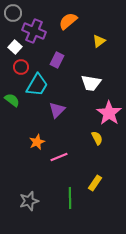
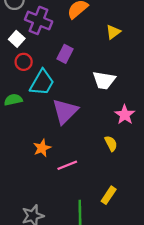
green semicircle: (12, 100) -> (13, 100), turned -49
purple triangle: (57, 110) -> (65, 111), size x1.4
pink star: (109, 113) -> (125, 115), size x0.7

